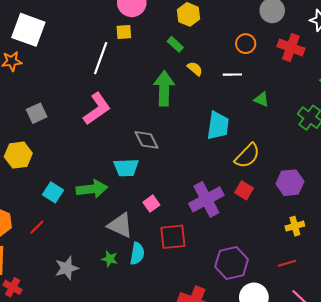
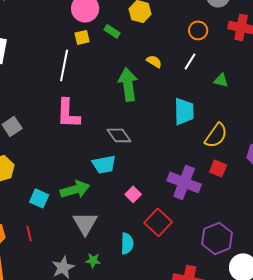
green rectangle: (175, 44) -> (112, 31), moved
white line: (232, 75) -> (190, 61), turned -48
pink L-shape: (97, 109) -> (68, 113), turned 136
purple cross: (206, 199) -> (184, 182), turned -32
gray triangle: (120, 225) -> (85, 223), moved, turned 44
red line: (37, 227) -> (29, 233), turned -49
red square: (173, 237) -> (158, 222), turned -32
green star: (110, 259) -> (93, 260), moved

